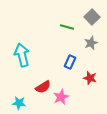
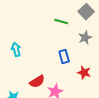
cyan arrow: (22, 55) -> (16, 50), size x0.6
blue rectangle: (70, 62) -> (64, 57), turned -40

